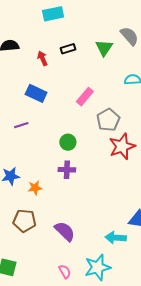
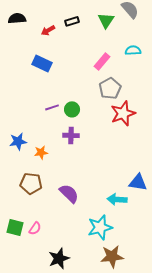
red arrow: (42, 58) -> (48, 30), turned -96
pink rectangle: (85, 97) -> (102, 61), moved
purple line: (21, 125) -> (52, 107), moved
pink semicircle: (65, 272) -> (35, 228), moved, turned 64

